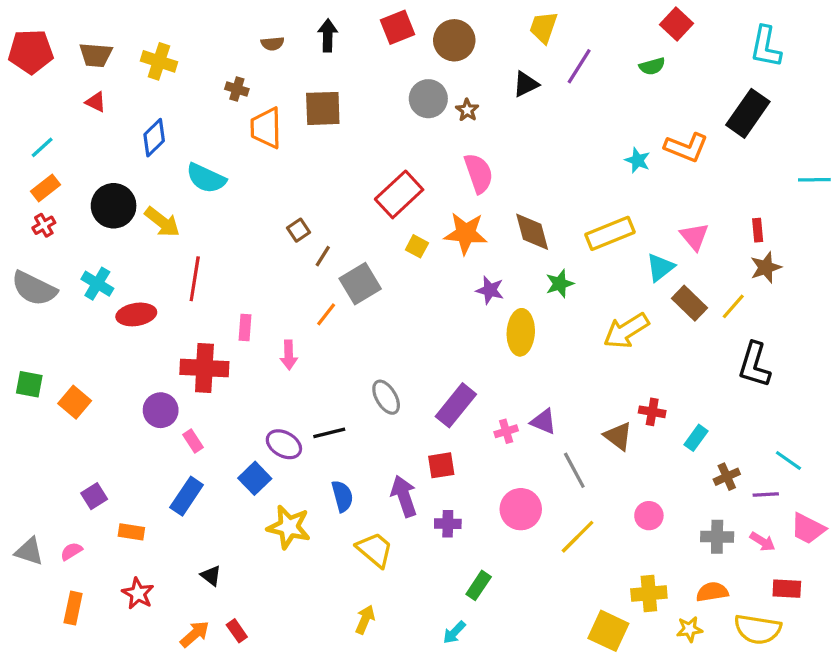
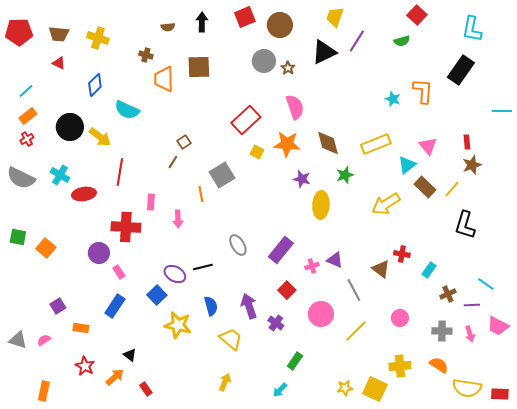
black triangle: (526, 84) -> (324, 52), size x1.5
orange L-shape: (686, 147) -> (423, 91), turned -108
brown line: (323, 256) -> (173, 162), moved
orange line: (326, 314) -> (201, 194), turned -49
red square: (441, 465) -> (287, 290), moved, turned -36
purple cross: (448, 524) -> (276, 323), turned 35
pink arrow: (762, 542) -> (470, 334), turned 42
red rectangle: (787, 589) -> (500, 394), moved
orange semicircle: (712, 592) -> (439, 365), turned 42
orange rectangle: (73, 608) -> (44, 391), moved
yellow star: (689, 629) -> (345, 388), moved
orange arrow: (195, 634) -> (115, 377), moved

